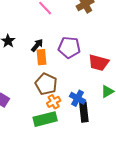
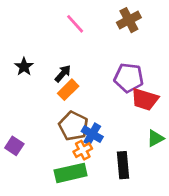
purple pentagon: (69, 47) -> (129, 78), moved
orange rectangle: (41, 57) -> (68, 90), turned 49
blue cross: (78, 98) -> (92, 134), moved

